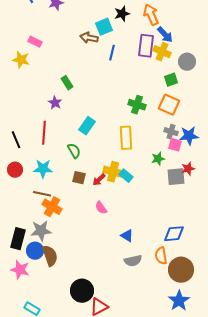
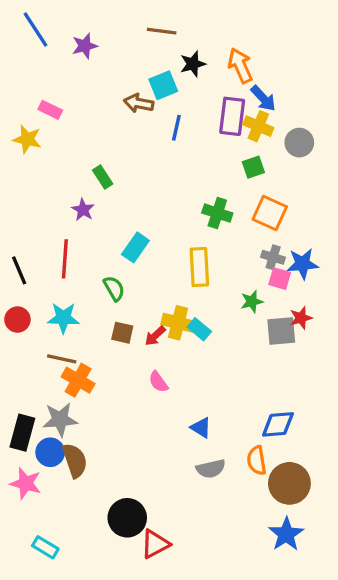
green square: (171, 80) -> (253, 167), moved

